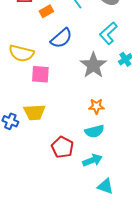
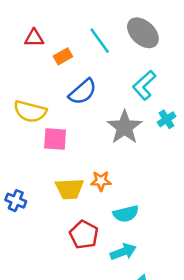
orange star: (96, 106) -> (101, 181), moved
yellow trapezoid: (34, 112) -> (69, 189), moved

